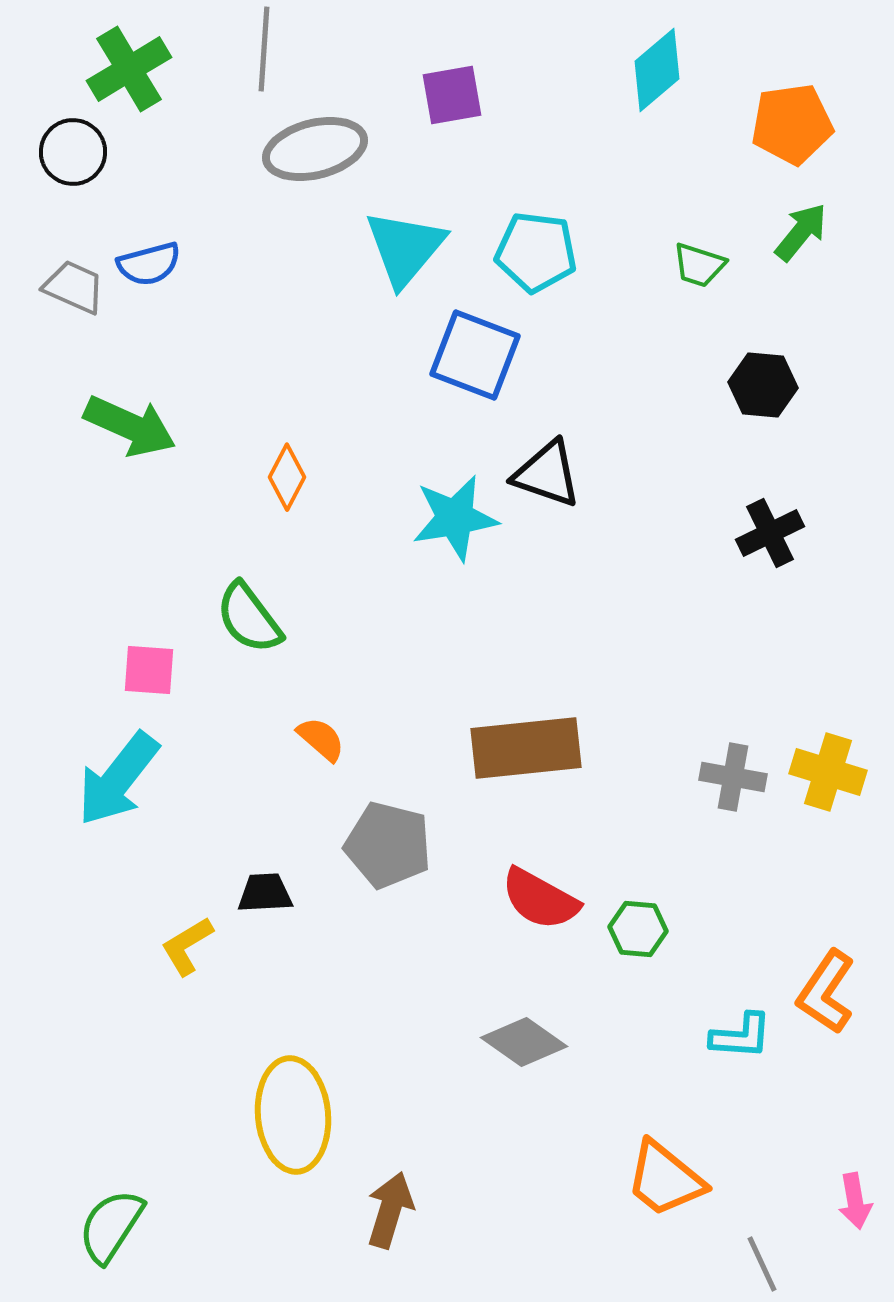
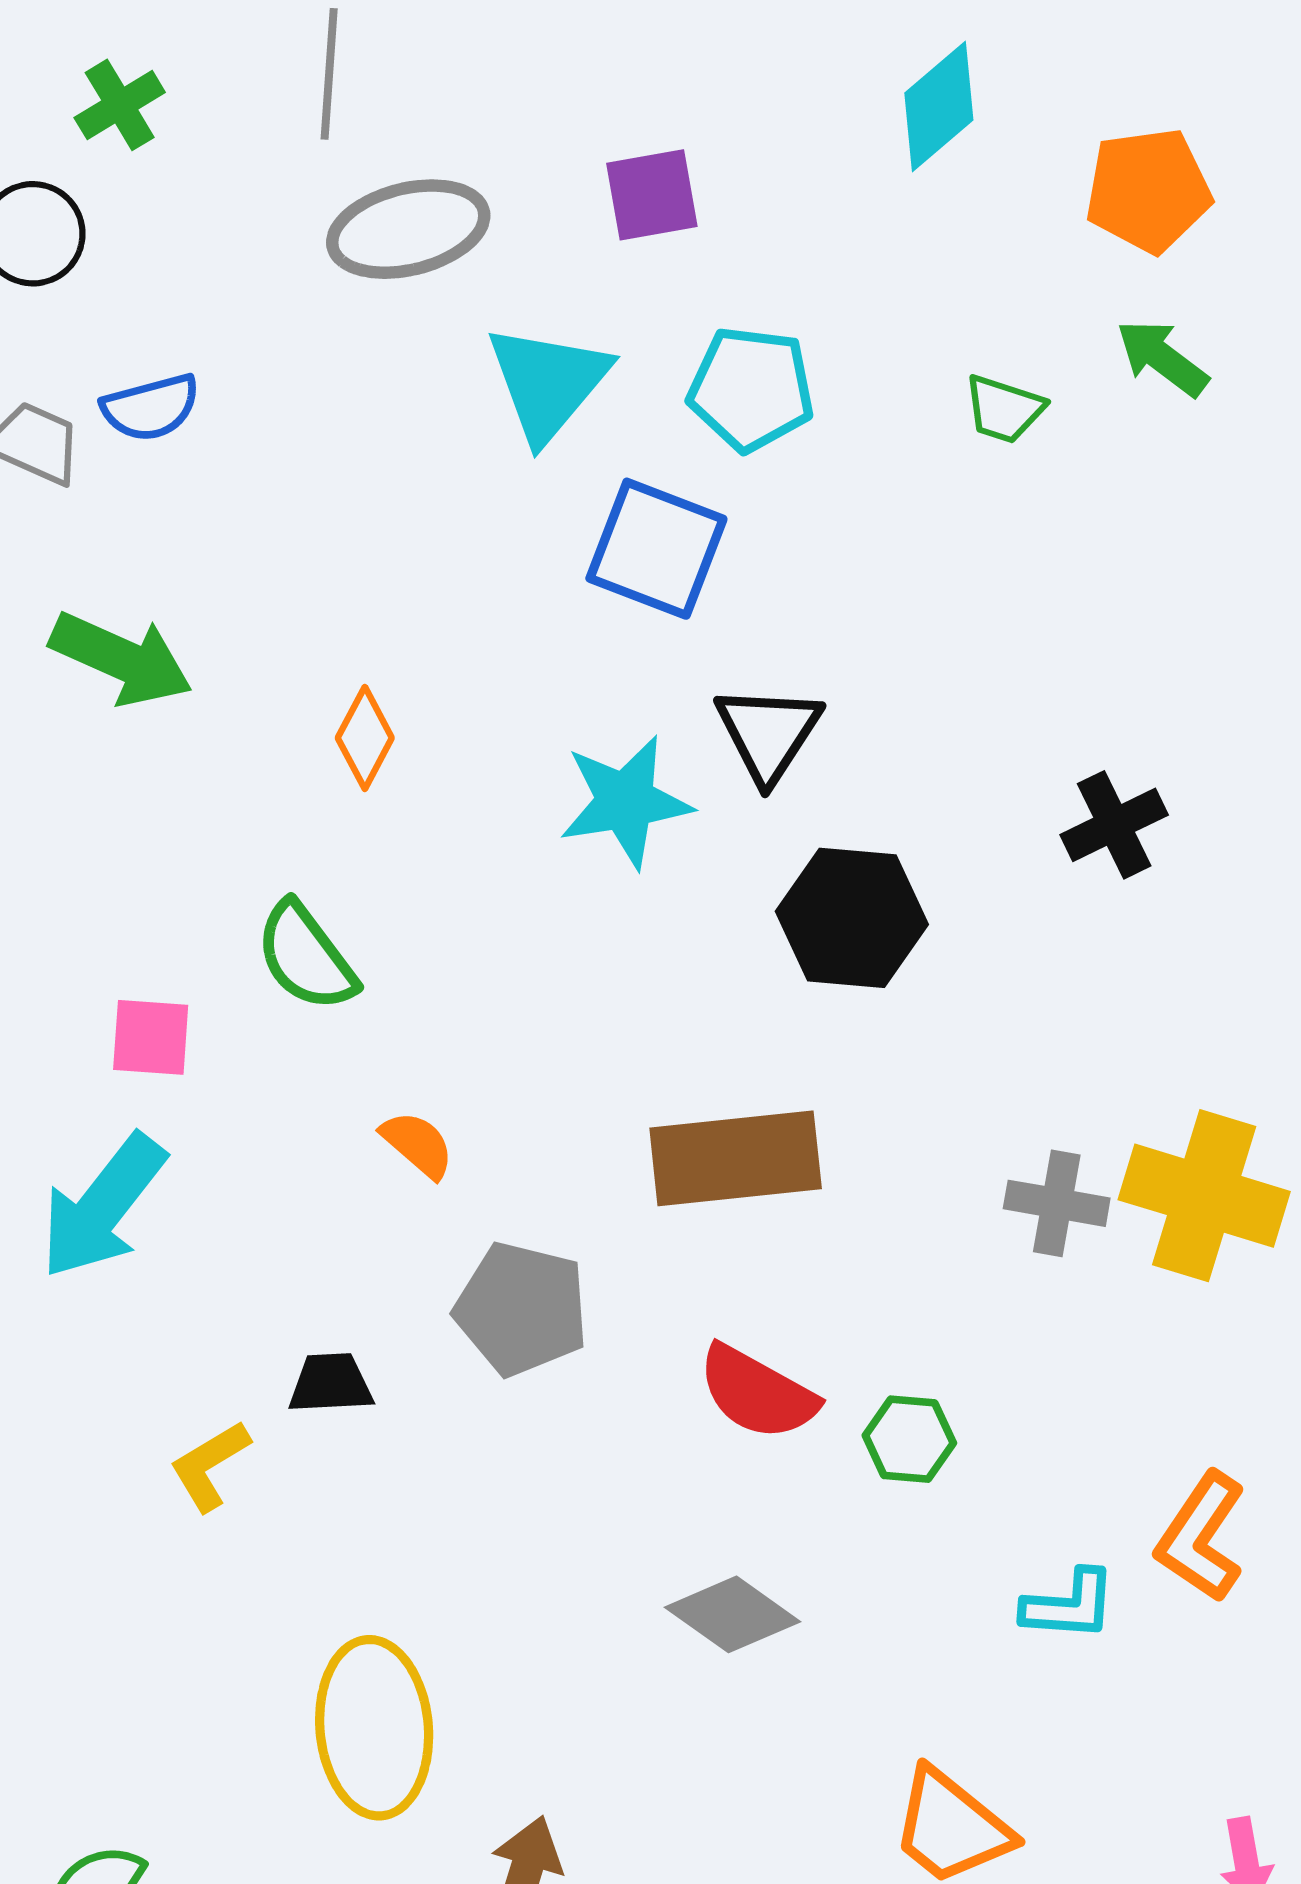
green cross: (129, 69) -> (120, 105), size x0.7
purple square: (452, 95) -> (652, 195), moved
green arrow: (801, 232) -> (1162, 358), turned -92
black hexagon: (763, 385) -> (852, 918), moved, size x1.4
black triangle: (547, 474) -> (768, 733), turned 44
yellow cross: (828, 772) -> (1204, 1196), size x1.4

